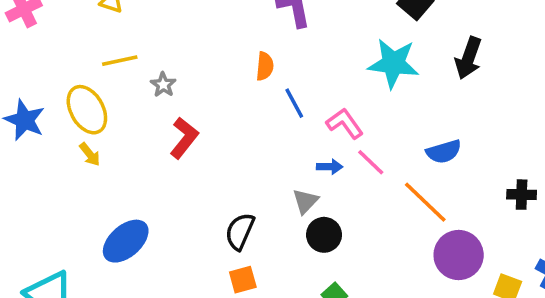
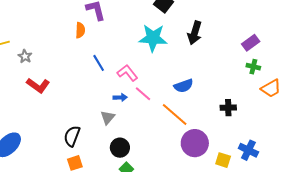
orange semicircle: (265, 66) -> (80, 30), moved
red L-shape: (184, 138) -> (38, 85), turned 90
black circle: (324, 235) -> (120, 148), moved

